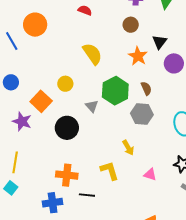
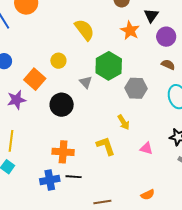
brown semicircle: (146, 88) -> (168, 65), moved, turned -40
purple star: (22, 121) -> (16, 100), turned -30
black line: (87, 195) -> (74, 177), moved

